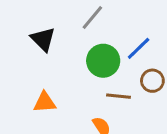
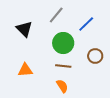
blue line: (139, 48) -> (86, 24), moved
brown line: (119, 96) -> (63, 66), moved

